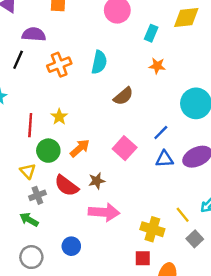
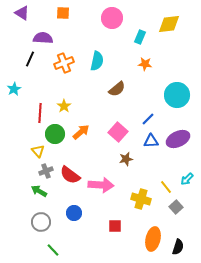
brown star: (97, 181) -> (126, 159), moved
red semicircle: (66, 186) -> (70, 175), moved
red square: (143, 258) -> (115, 226), moved

